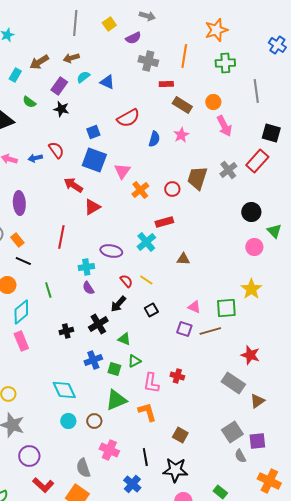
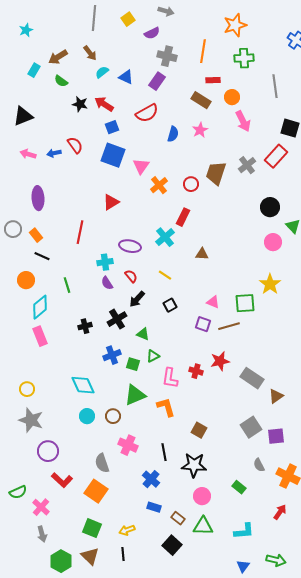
brown arrow: (71, 58) -> (90, 53), turned -112
red rectangle: (166, 84) -> (213, 80), moved
purple rectangle: (59, 86) -> (157, 81), moved
green semicircle: (29, 102) -> (61, 81), moved
red arrow: (73, 185) -> (104, 104), moved
red rectangle: (164, 222) -> (183, 217), turned -48
red semicircle: (126, 281) -> (131, 276), moved
red star: (250, 355) -> (220, 361), moved, turned -30
gray semicircle: (240, 456) -> (259, 465), moved

